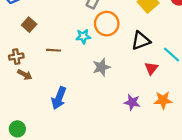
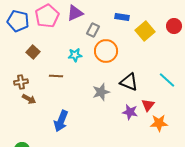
cyan star: (83, 36) -> (75, 55), moved
black triangle: (141, 41) -> (129, 82), moved, turned 42
red triangle: (151, 68) -> (148, 105), moved
purple star: (132, 102) -> (130, 112), moved

